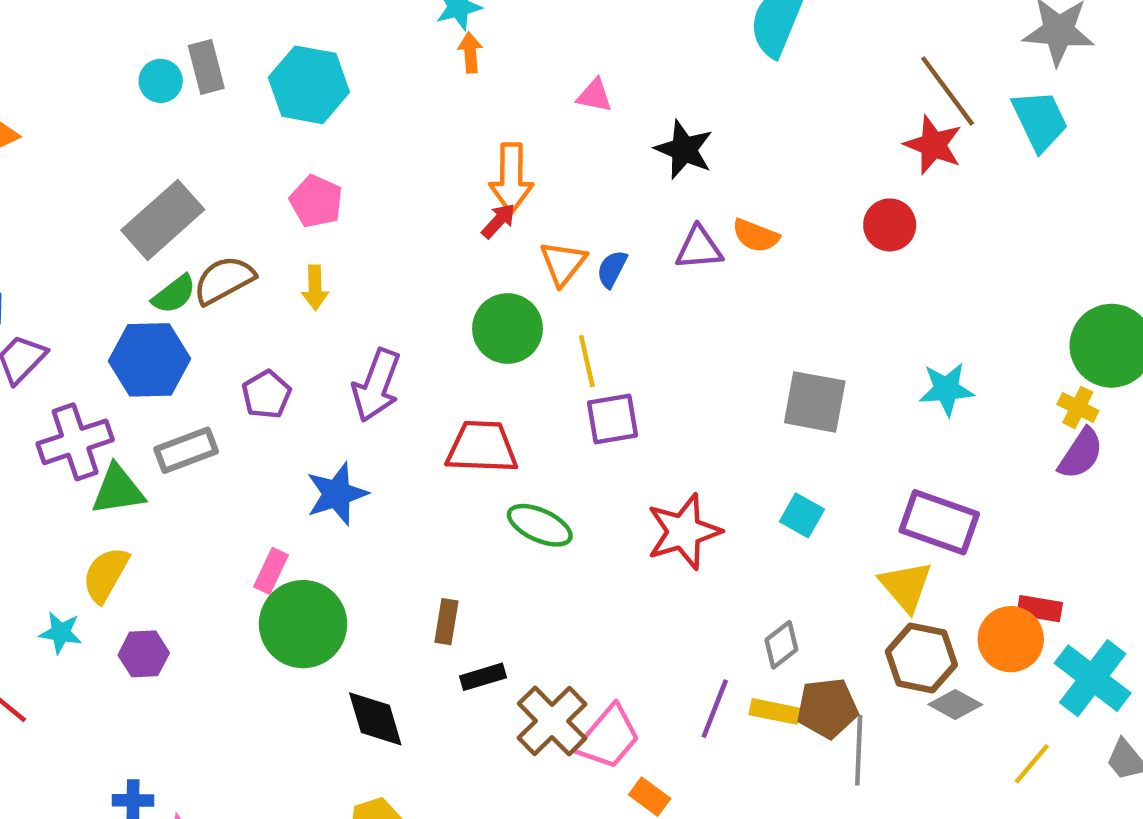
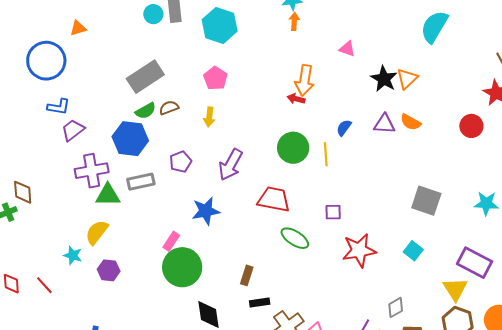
red arrow: (499, 221) -> (296, 99), turned -126
orange triangle: (563, 263) -> (407, 79), moved
brown semicircle: (224, 280) -> (169, 108), size x0.7
yellow line: (587, 361) -> (326, 154), moved
purple square: (613, 419) -> (333, 212), moved, size x0.7

